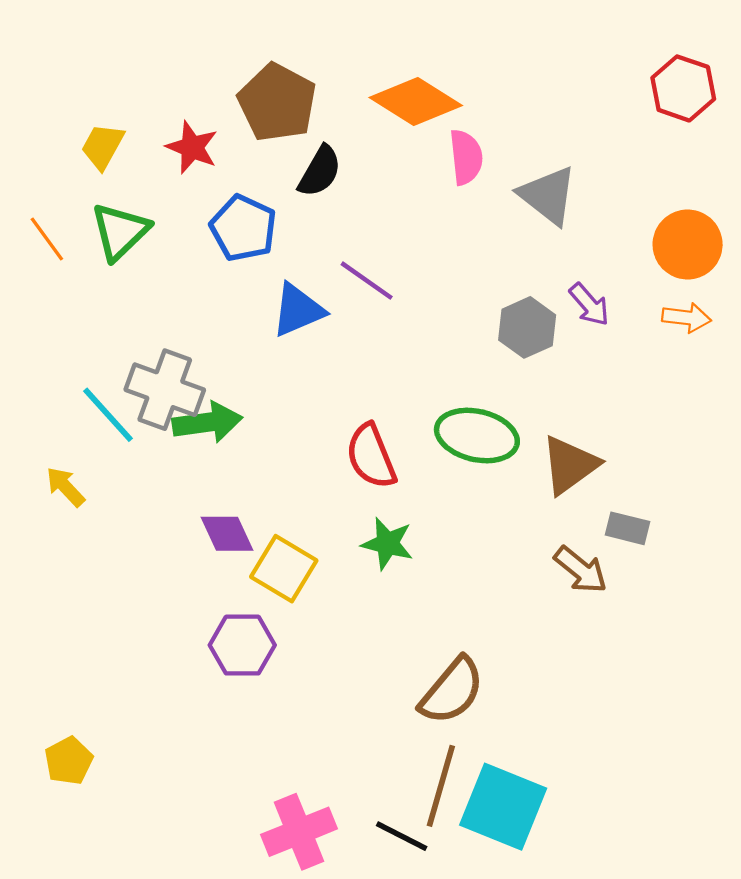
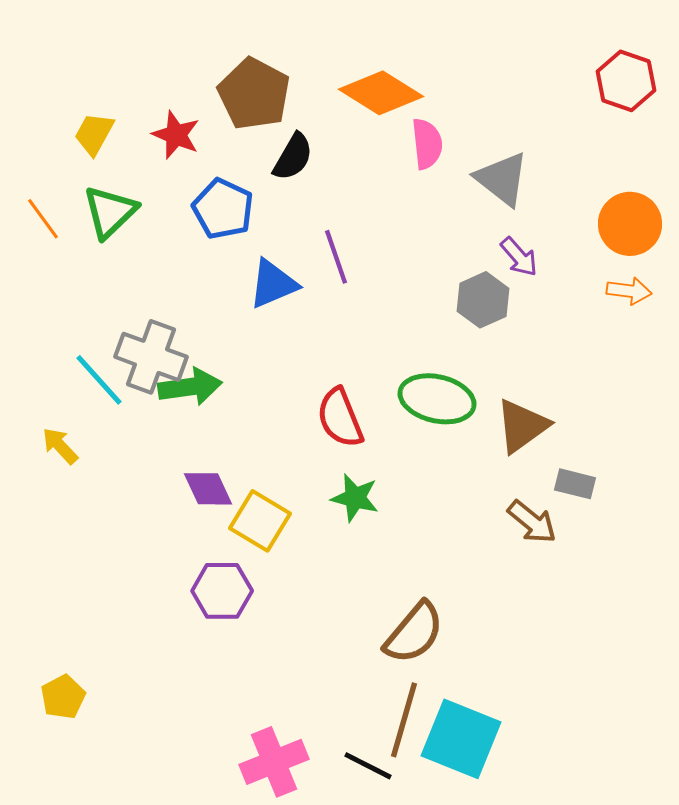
purple line: (367, 281) -> (336, 257), turned 36
purple arrow: (589, 305) -> (519, 257), moved

